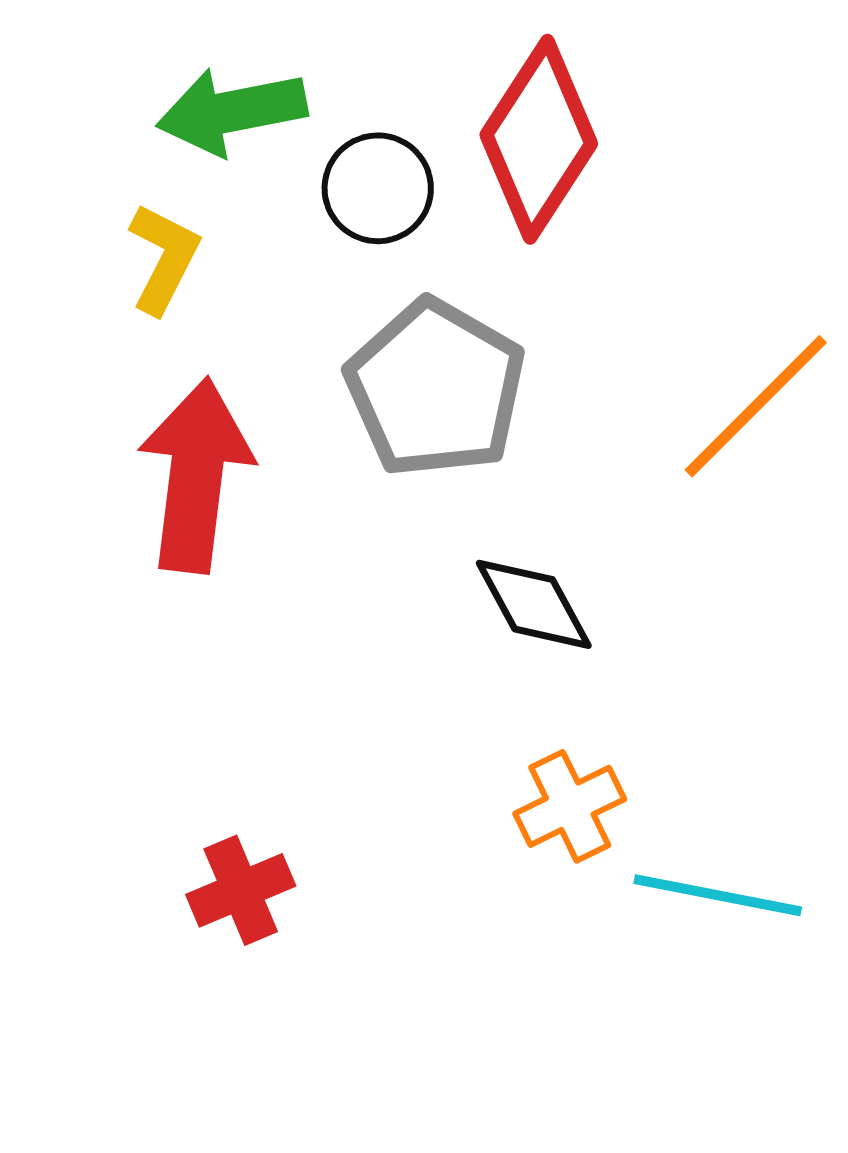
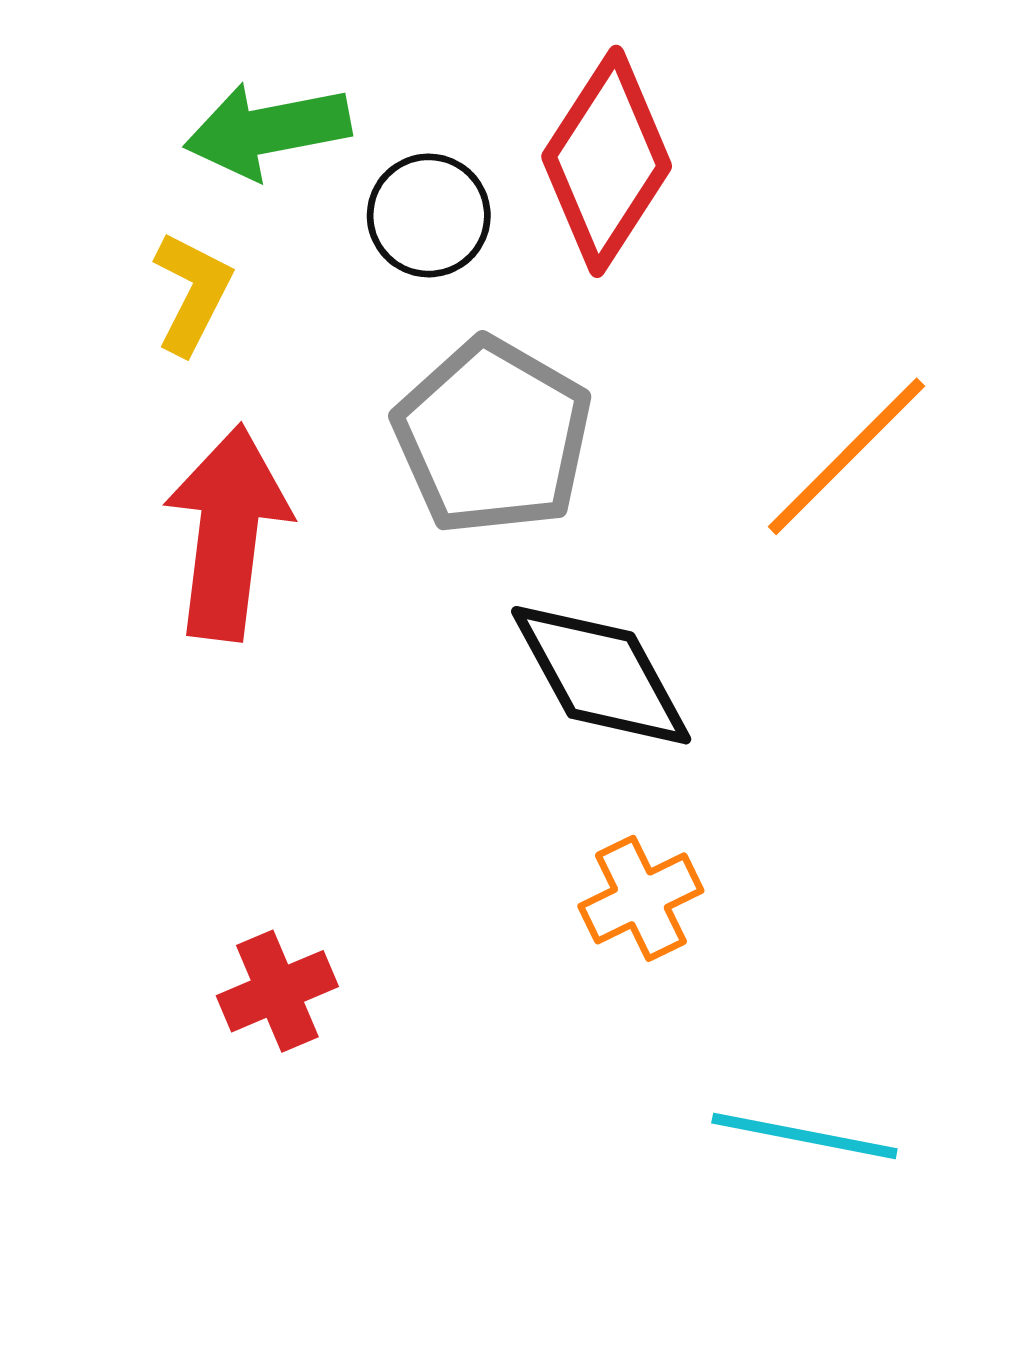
black diamond: (534, 604) -> (601, 675), size x1.4
cyan line: (718, 895) -> (804, 1136), moved

